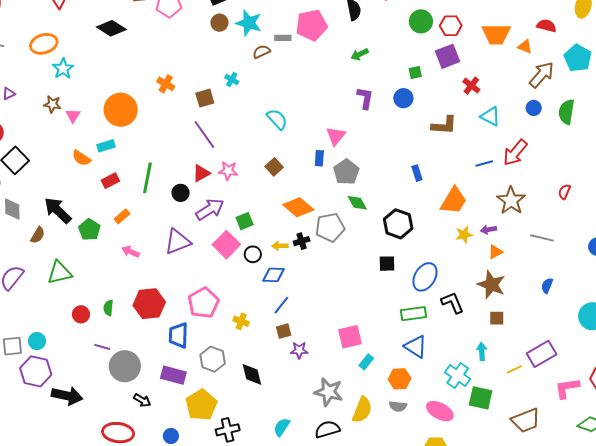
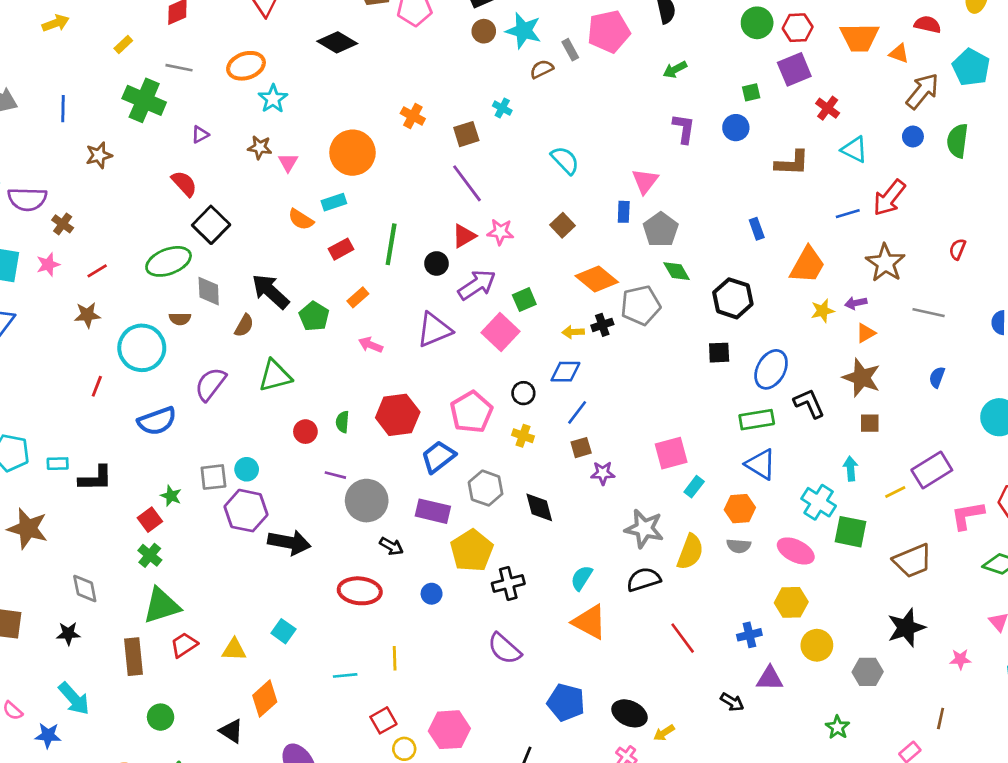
gray rectangle: (283, 38) -> (570, 50), turned 63
black circle: (253, 254) -> (523, 393), moved
blue trapezoid: (178, 335) -> (438, 457), turned 52

